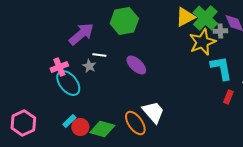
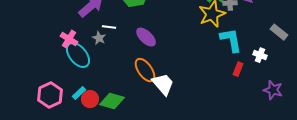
pink cross: (59, 67) -> (69, 39), turned -36
pink hexagon: (23, 123) -> (50, 95), moved
orange ellipse: (135, 123) -> (145, 70), moved

